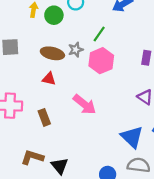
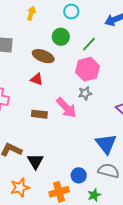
green circle: (54, 15) -> (61, 37), moved
gray star: (76, 50) -> (85, 93), moved
brown rectangle: (44, 117) -> (39, 114), moved, turned -70

